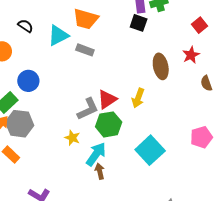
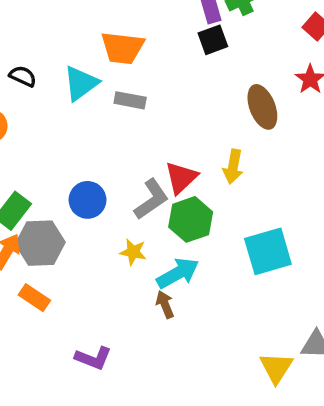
black square: (139, 23) -> (213, 40), turned -30
blue circle: (28, 81) -> (88, 200), moved
cyan square: (150, 150) -> (268, 251), turned 36
cyan arrow: (96, 154) -> (178, 273), turned 35
brown arrow: (100, 171) -> (165, 304), moved

